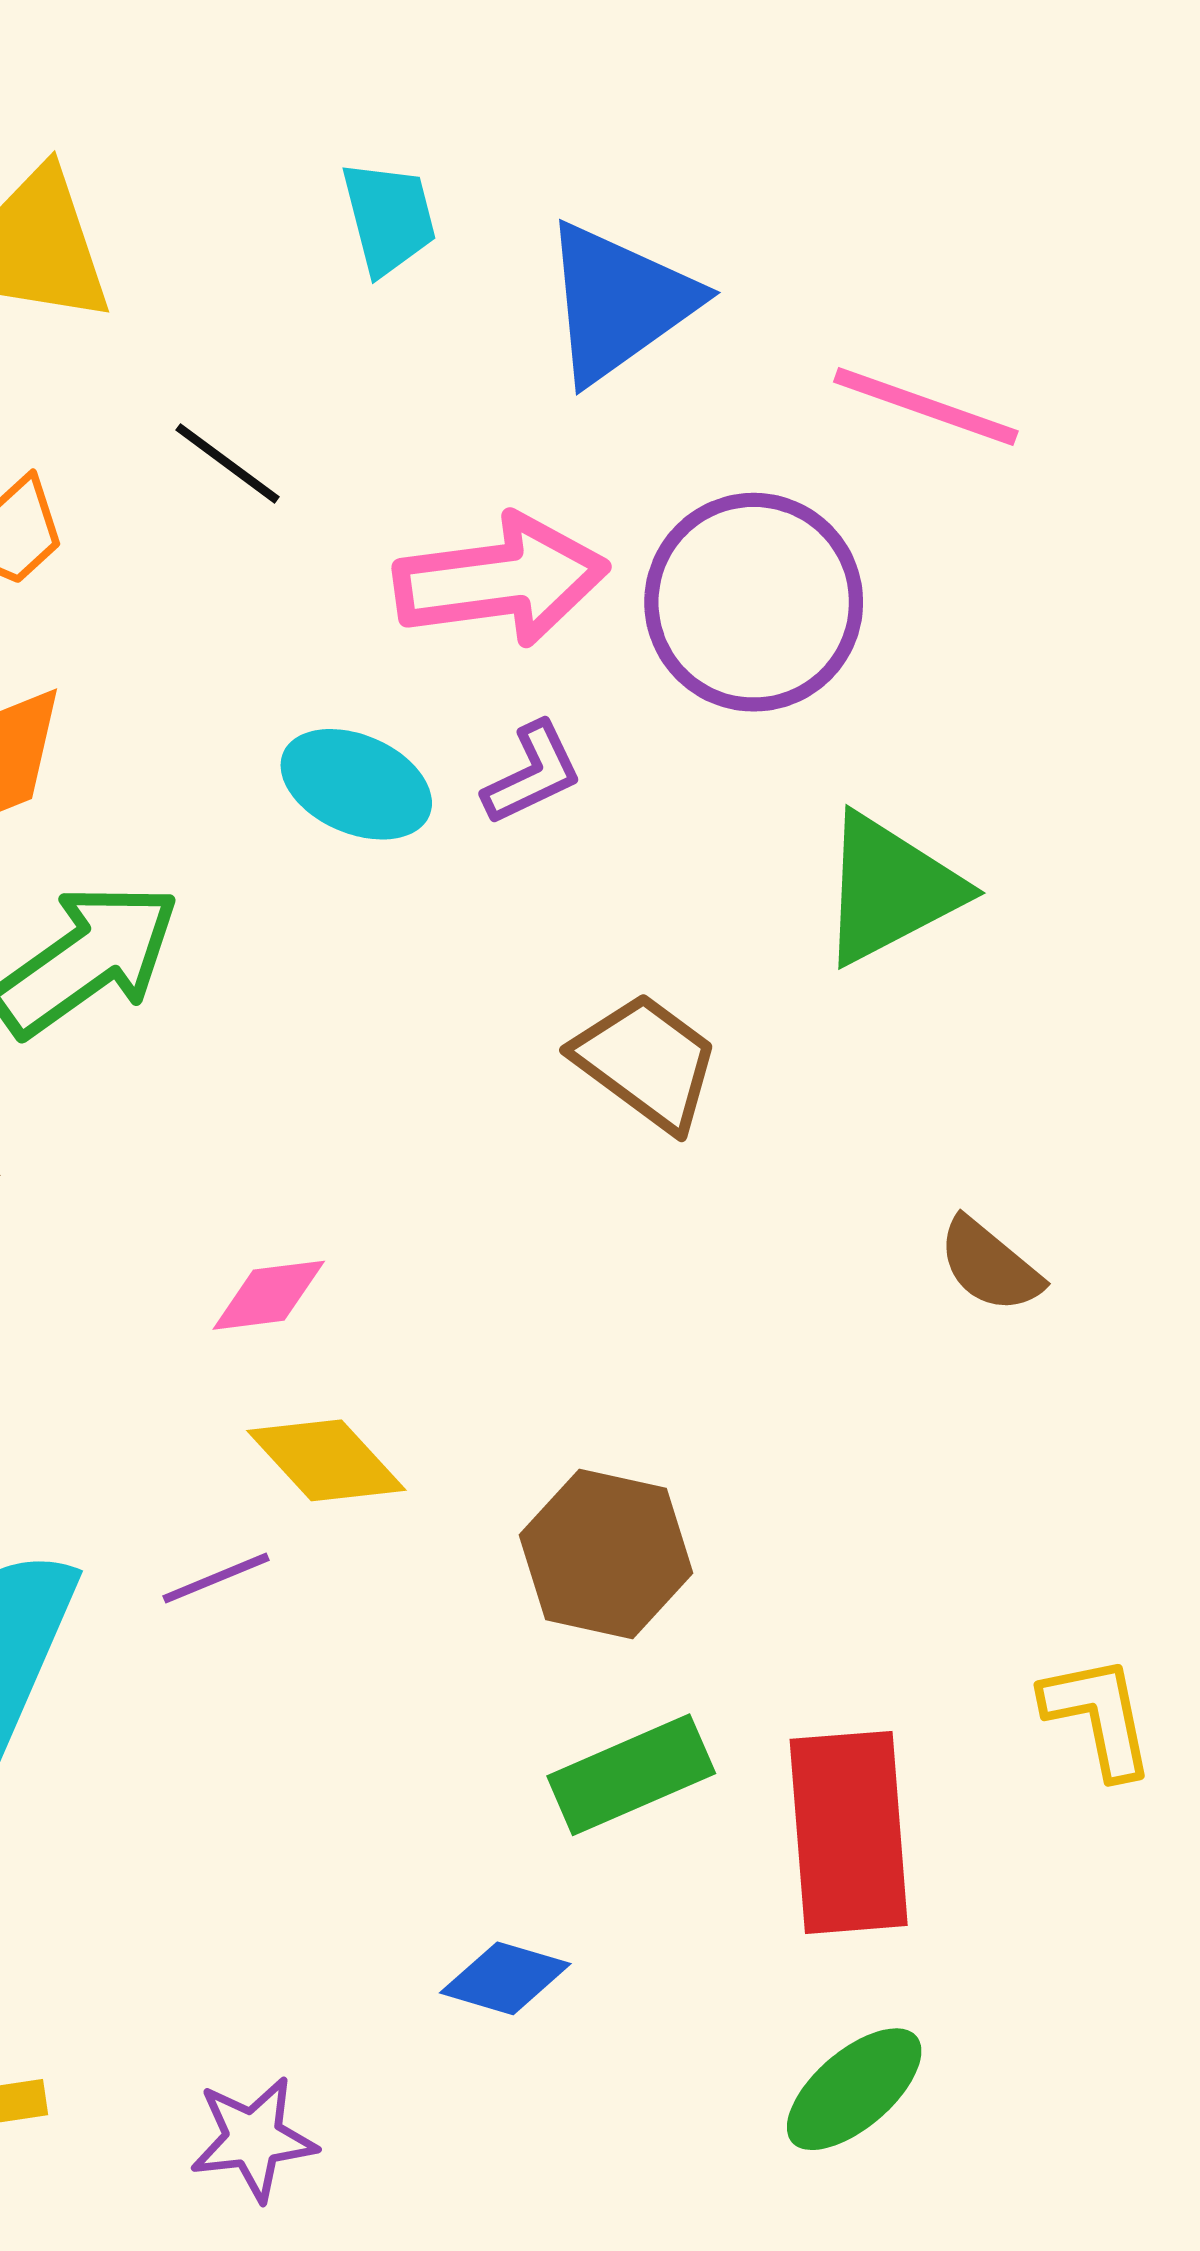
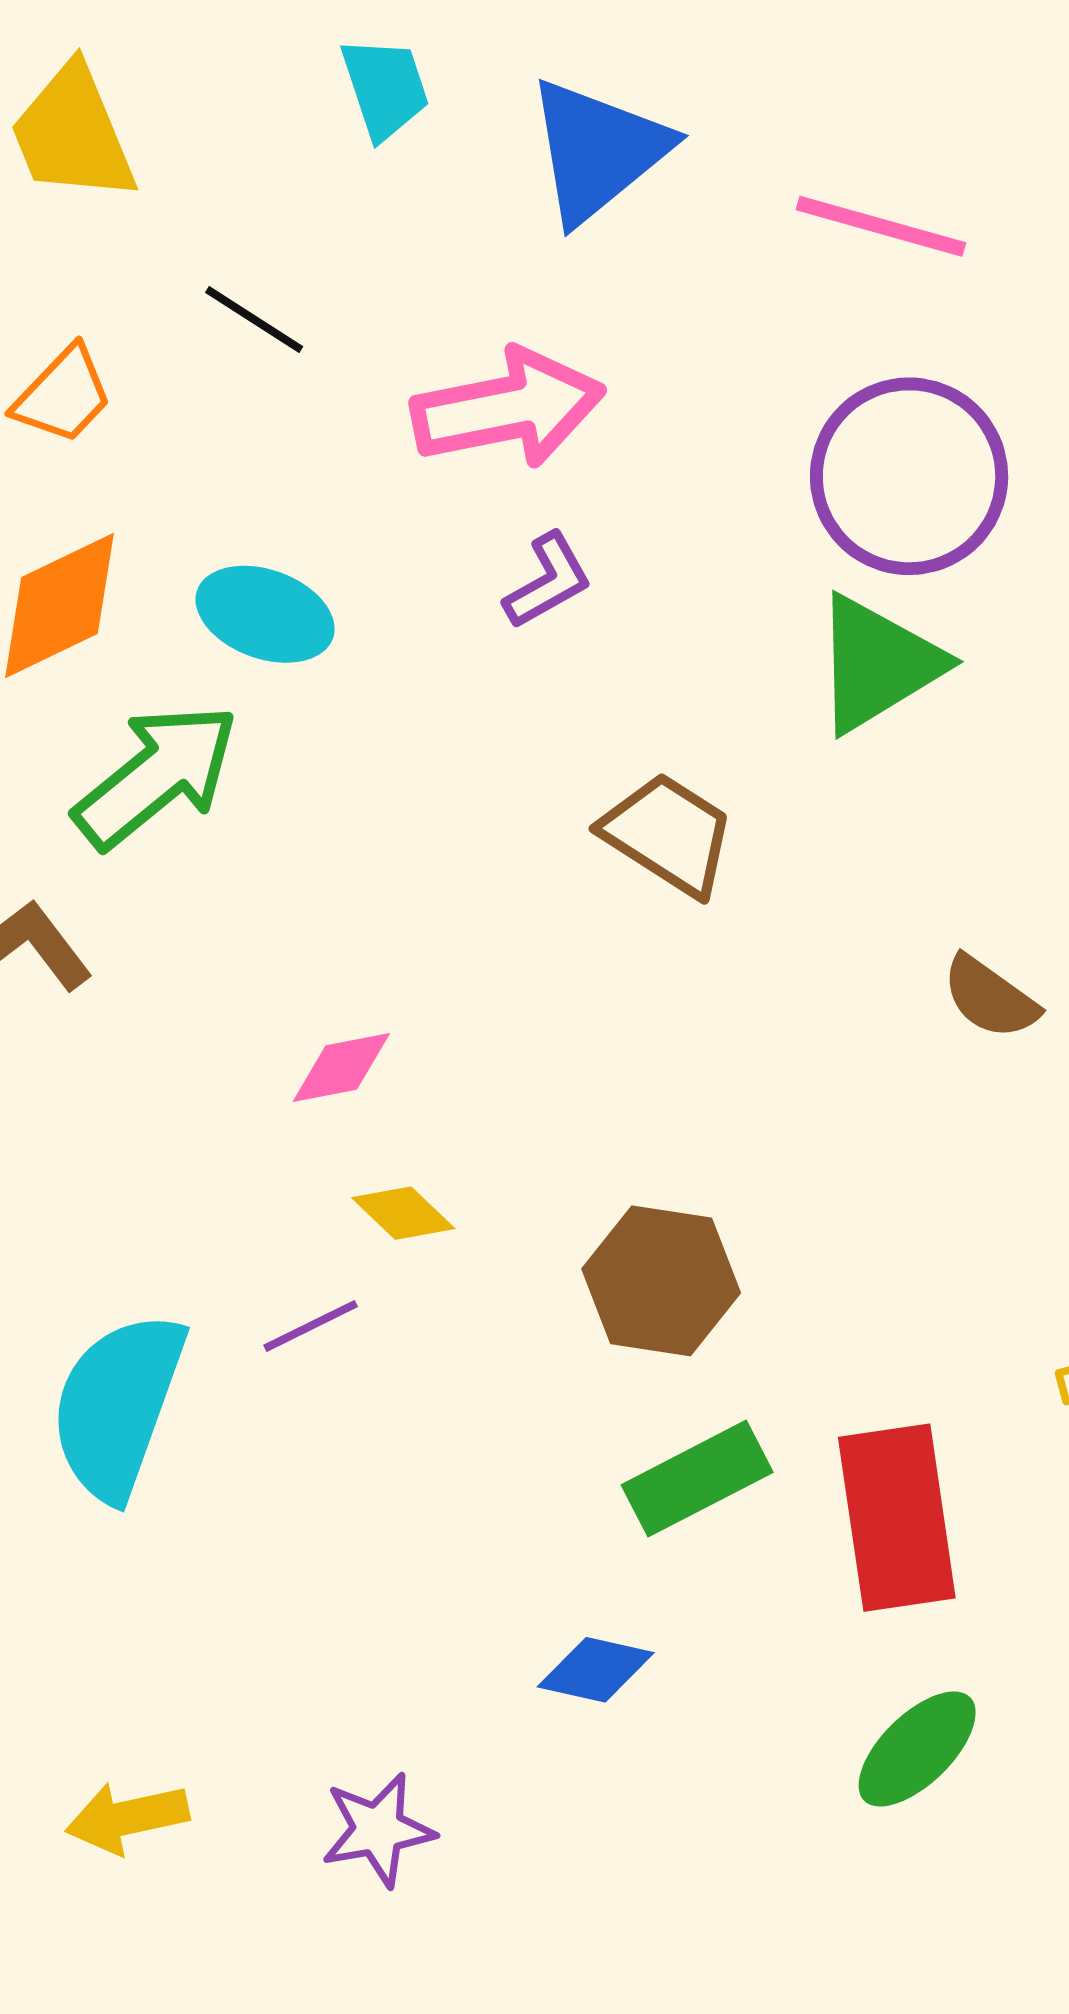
purple circle: (754, 602) -> (909, 476), moved
cyan ellipse: (356, 784) -> (265, 614), moved
yellow diamond: (326, 1460) -> (403, 1213), size x0.7

